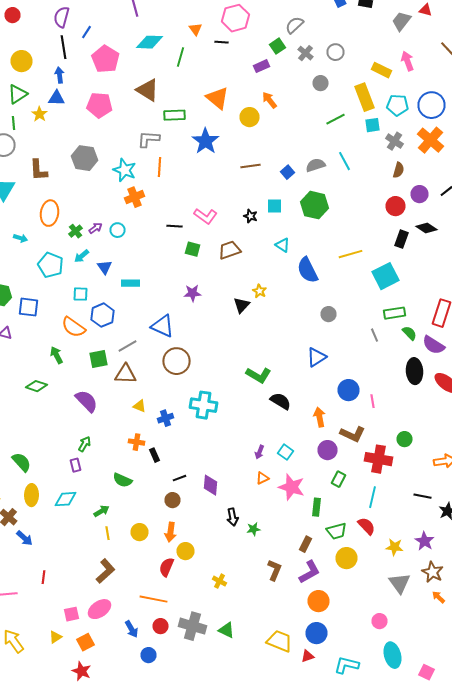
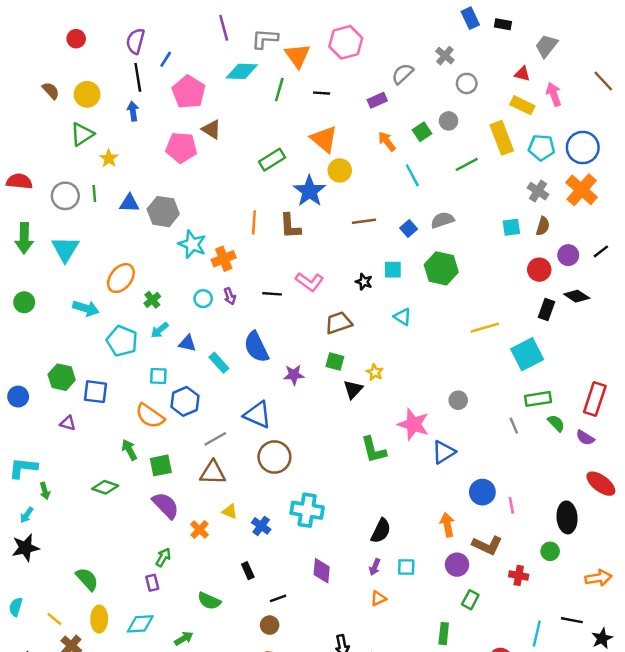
red triangle: (426, 10) -> (522, 74), moved
gray semicircle: (294, 25) -> (403, 74), moved
orange triangle: (196, 29) -> (297, 56), size x1.6
black line: (222, 42) -> (322, 93), moved
green square: (278, 46) -> (422, 132), moved
gray cross: (306, 53) -> (445, 56), moved
brown triangle: (148, 90) -> (212, 129), moved, size x0.7
blue triangle: (56, 98) -> (129, 203), moved
green rectangle: (174, 115) -> (272, 160), turned -30
yellow circle: (250, 117) -> (340, 170), moved
green line: (14, 123) -> (94, 193), moved
cyan square: (372, 125) -> (511, 227), moved
gray L-shape: (148, 139) -> (265, 39), moved
cyan line: (344, 161) -> (412, 175), moved
brown L-shape: (38, 170) -> (290, 226), moved
cyan star: (124, 170) -> (192, 244), moved
orange ellipse: (50, 213) -> (121, 278), turned 30
purple arrow: (96, 228) -> (230, 296), moved, turned 104
cyan arrow: (20, 238) -> (86, 308), size x1.5
green square: (192, 249) -> (335, 361), moved
blue triangle: (104, 267) -> (187, 343), turned -42
blue semicircle: (308, 270) -> (256, 347), moved
cyan rectangle: (130, 283) -> (219, 363), turned 48
purple semicircle: (434, 345) -> (585, 438), size x0.7
green square: (98, 359) -> (161, 465), moved
black ellipse: (414, 371) -> (567, 517), moved
green L-shape: (258, 375) -> (374, 450), moved, turned 45
black semicircle: (280, 401) -> (381, 531), moved, turned 85
blue cross: (166, 418) -> (261, 526), turned -35
orange cross: (136, 442) -> (199, 530), moved, turned 35
cyan square: (286, 452) -> (406, 567), turned -35
red cross: (378, 459) -> (519, 575), size x0.6
purple diamond: (210, 485) -> (322, 571), moved
pink star: (292, 487) -> (413, 424), moved
cyan line: (372, 497) -> (537, 634), moved

